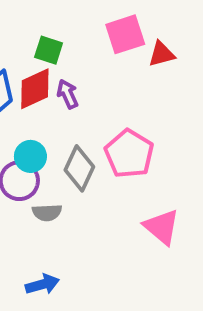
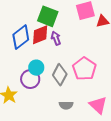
green square: (49, 50) -> (48, 16), size x1.5
gray semicircle: (47, 213) -> (66, 105), moved

